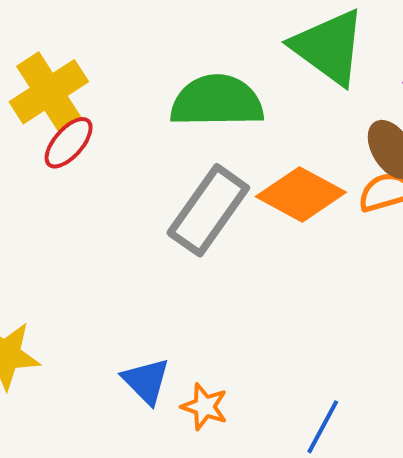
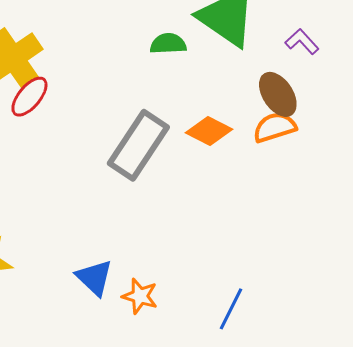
green semicircle: (217, 101) -> (168, 44), moved, size x0.5
orange diamond: (301, 194) -> (209, 131), size x0.7

